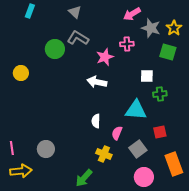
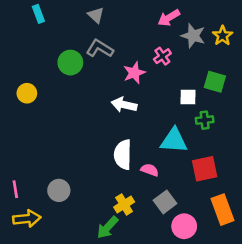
cyan rectangle: (30, 11) -> (38, 14), turned -40
pink cross: (127, 44) -> (162, 56), turned -32
green square: (168, 52) -> (215, 82), moved
white semicircle: (96, 121) -> (123, 155), size x1.6
red square: (160, 132) -> (205, 169), size x1.5
pink semicircle: (117, 133) -> (150, 170), turned 88
gray square: (138, 149) -> (165, 202), moved
yellow cross: (104, 154) -> (124, 204), moved, turned 35

